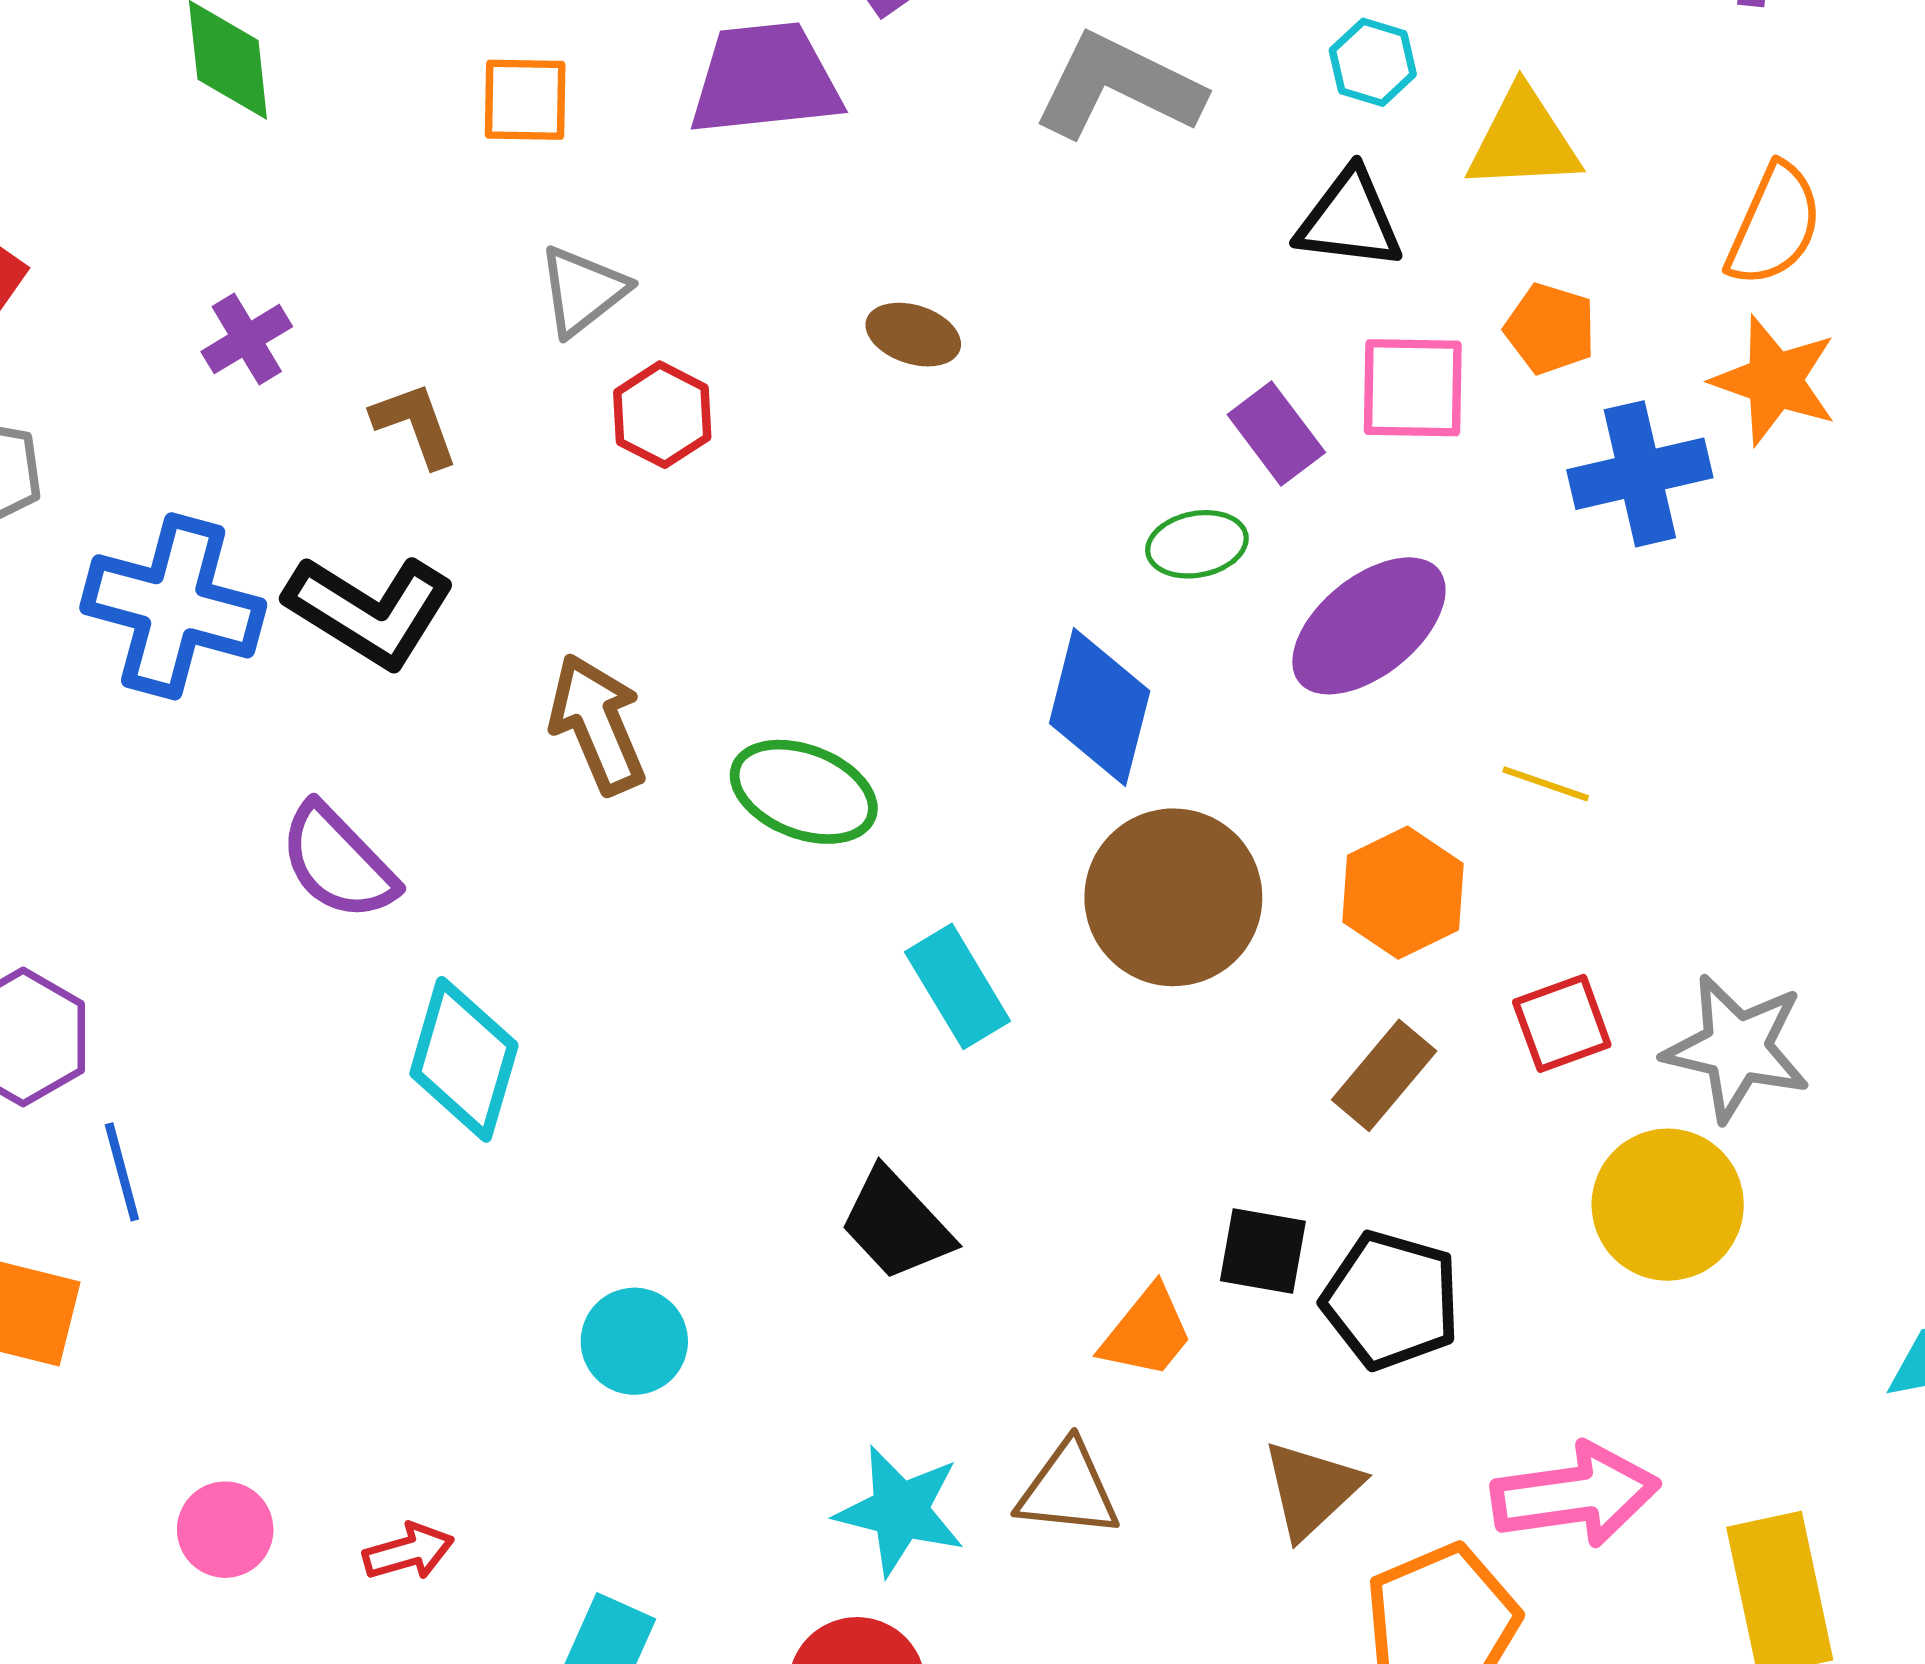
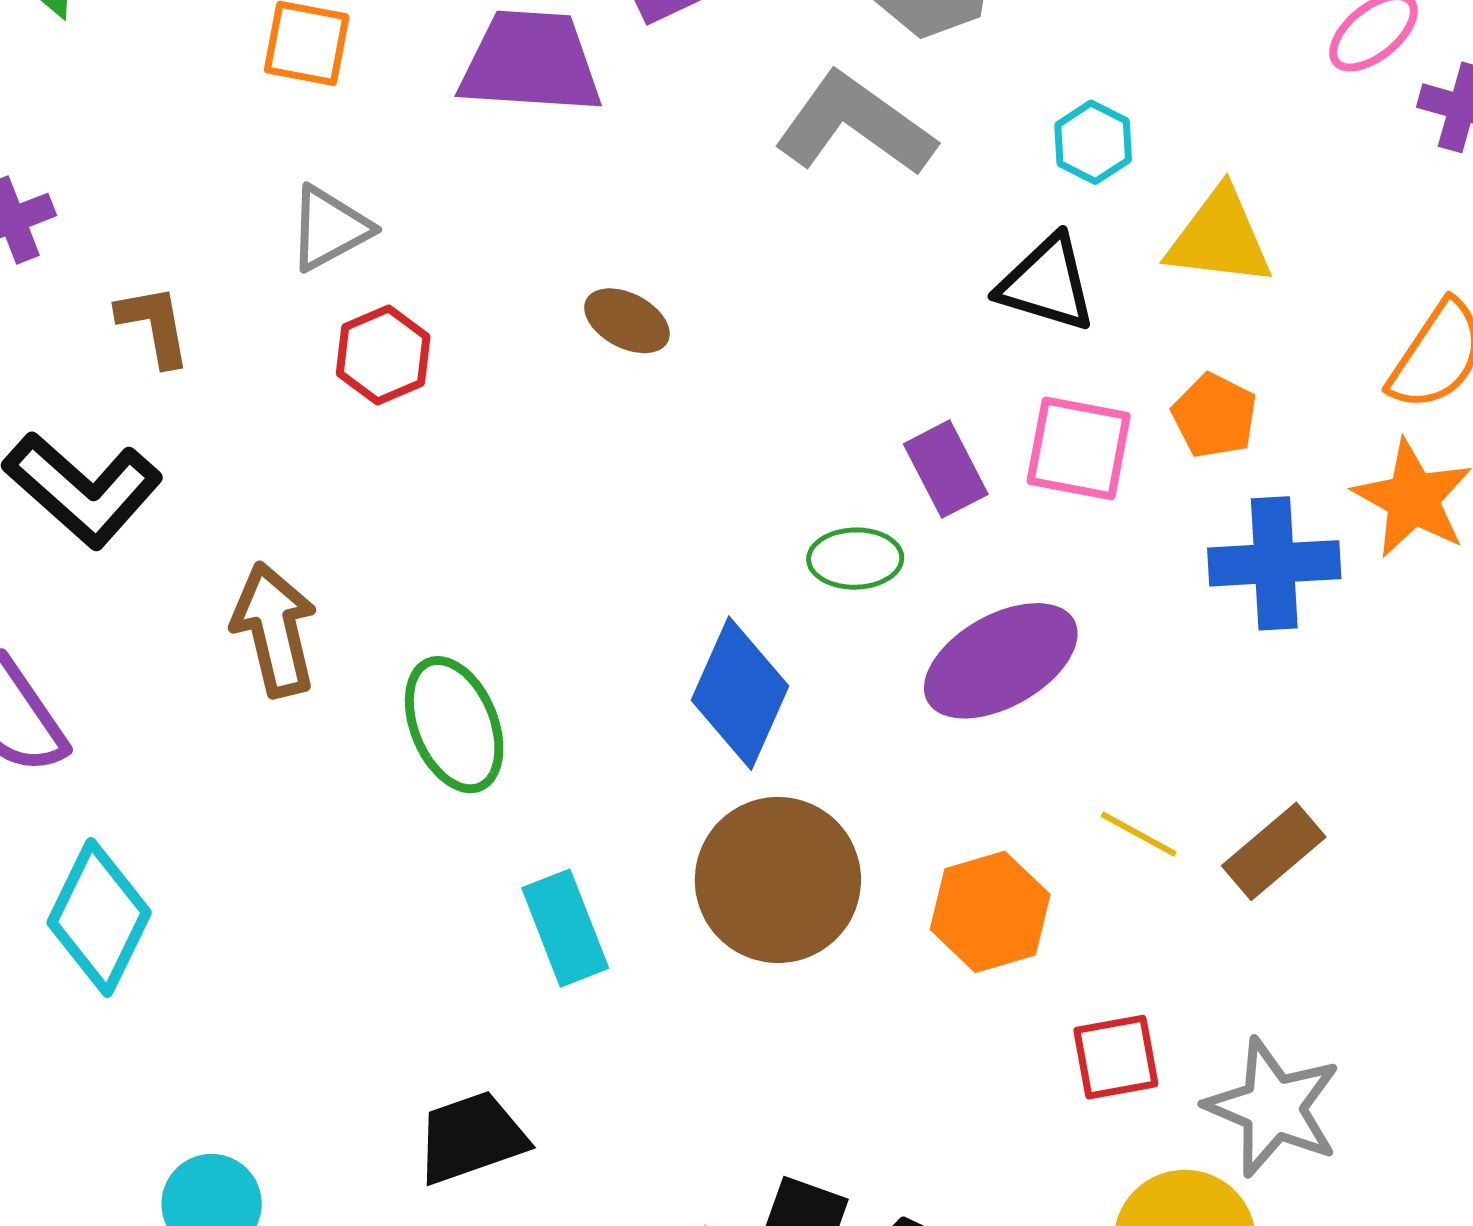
green ellipse: (804, 792) -> (454, 725), turned 37
brown rectangle: (1384, 1075) -> (1274, 851), moved
black trapezoid: (896, 1224) -> (471, 1138), turned 104

